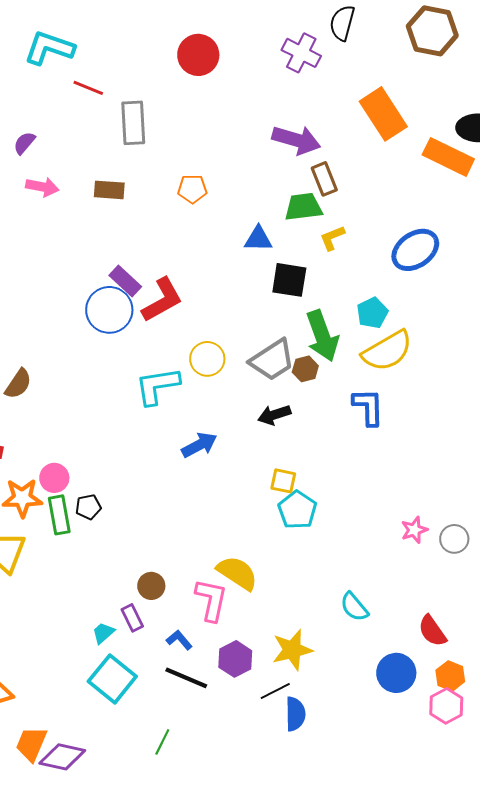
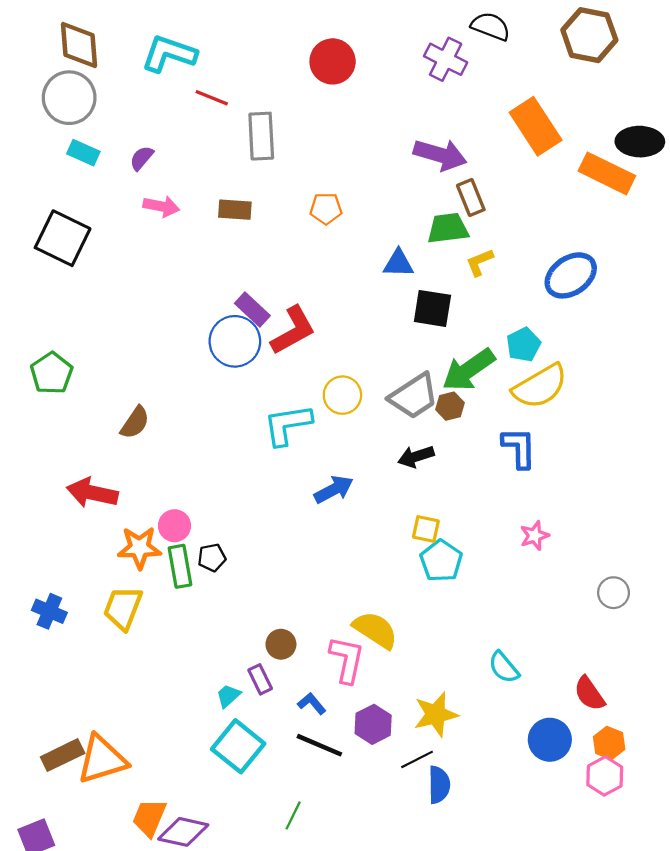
black semicircle: (342, 23) -> (491, 26), turned 96
green arrow: (322, 336) -> (469, 370), turned 75
pink star: (414, 530) -> (534, 536), moved

